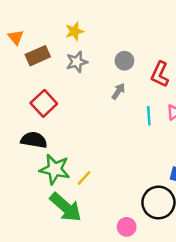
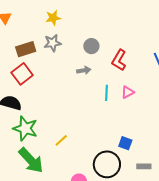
brown rectangle: (38, 56) -> (26, 49), moved
gray arrow: (118, 91) -> (84, 70), turned 40
yellow line: (84, 178) -> (61, 140), moved

